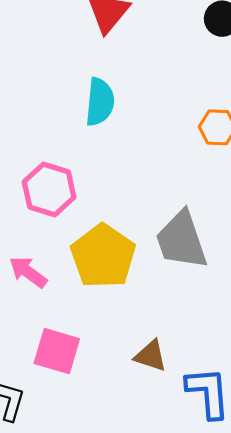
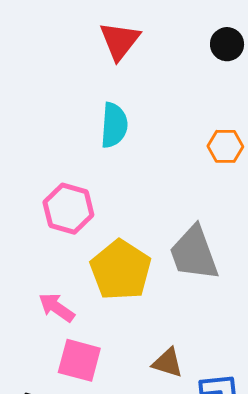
pink arrow: (28, 272) -> (57, 307), moved

